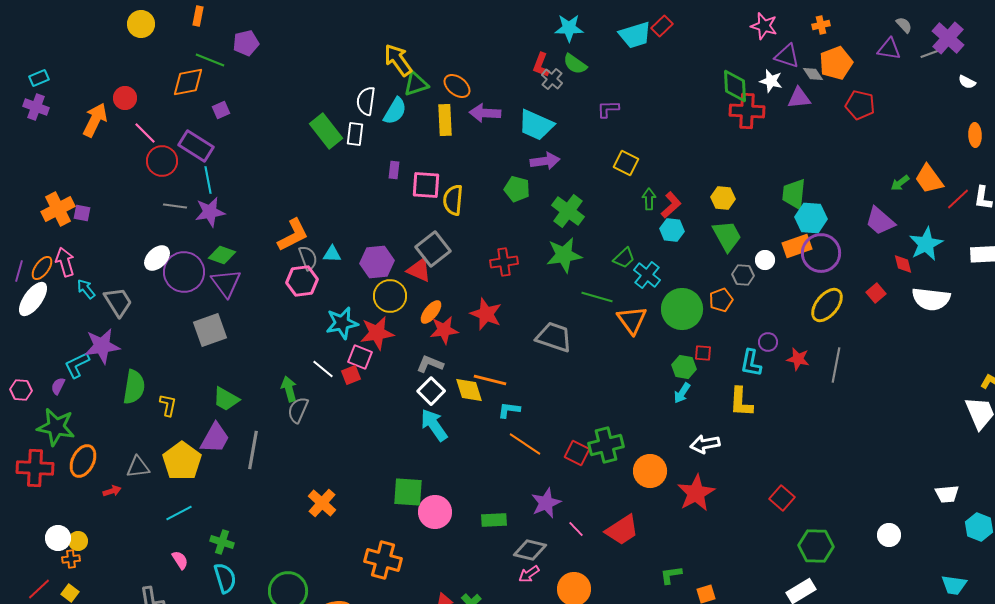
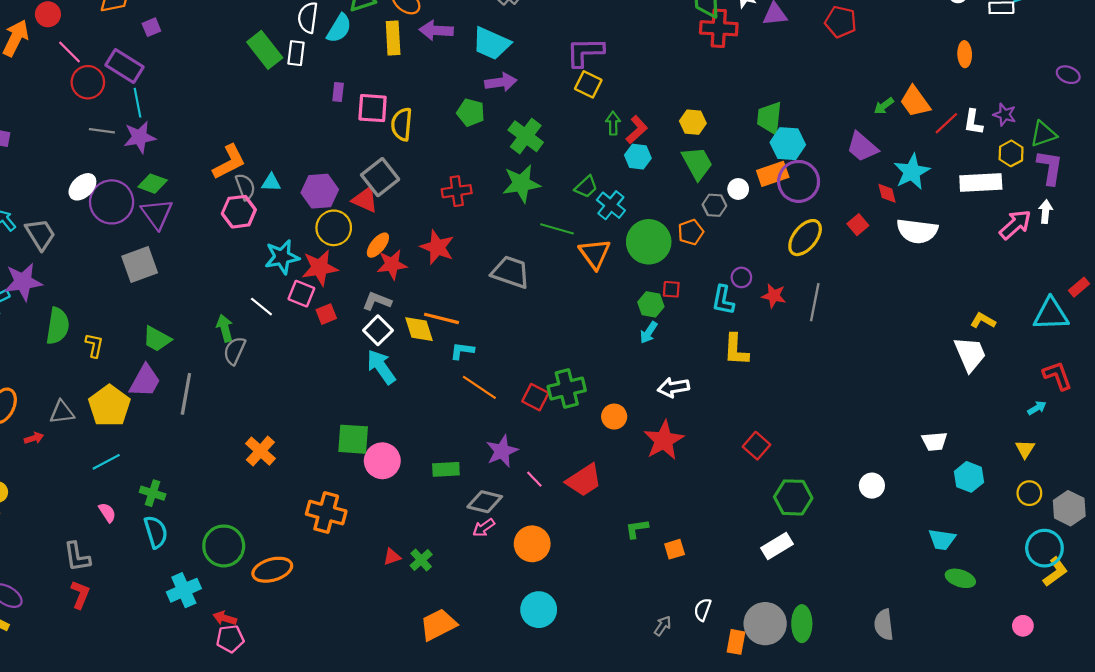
purple L-shape: (608, 109) -> (585, 52), moved, size x1.6
red square: (351, 375) -> (326, 314), moved
yellow L-shape: (741, 402) -> (736, 350), moved
orange circle: (650, 471) -> (614, 417), size x0.7

